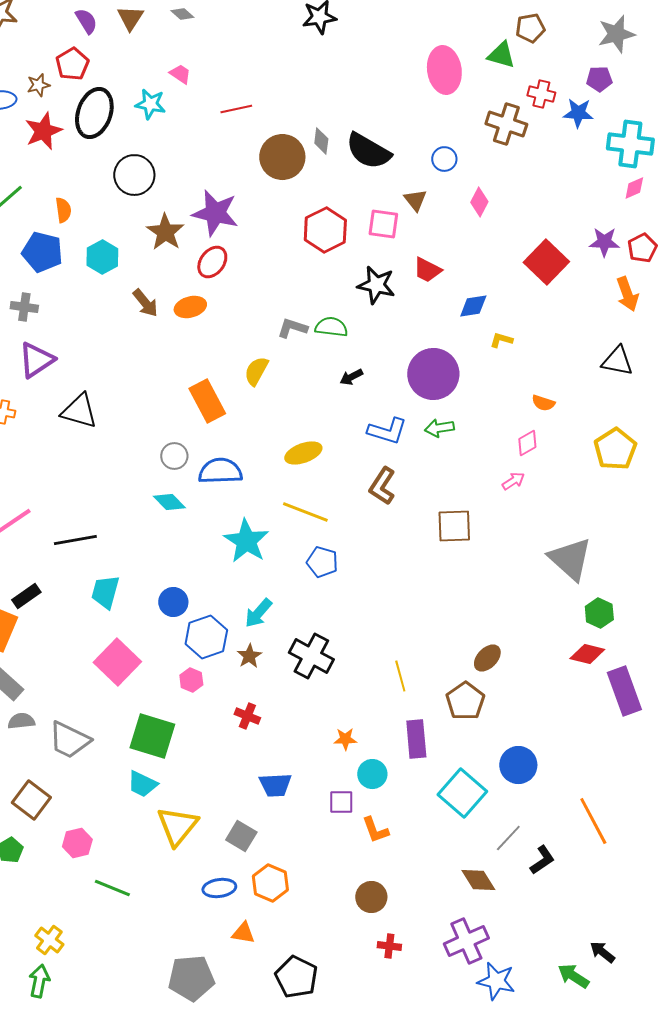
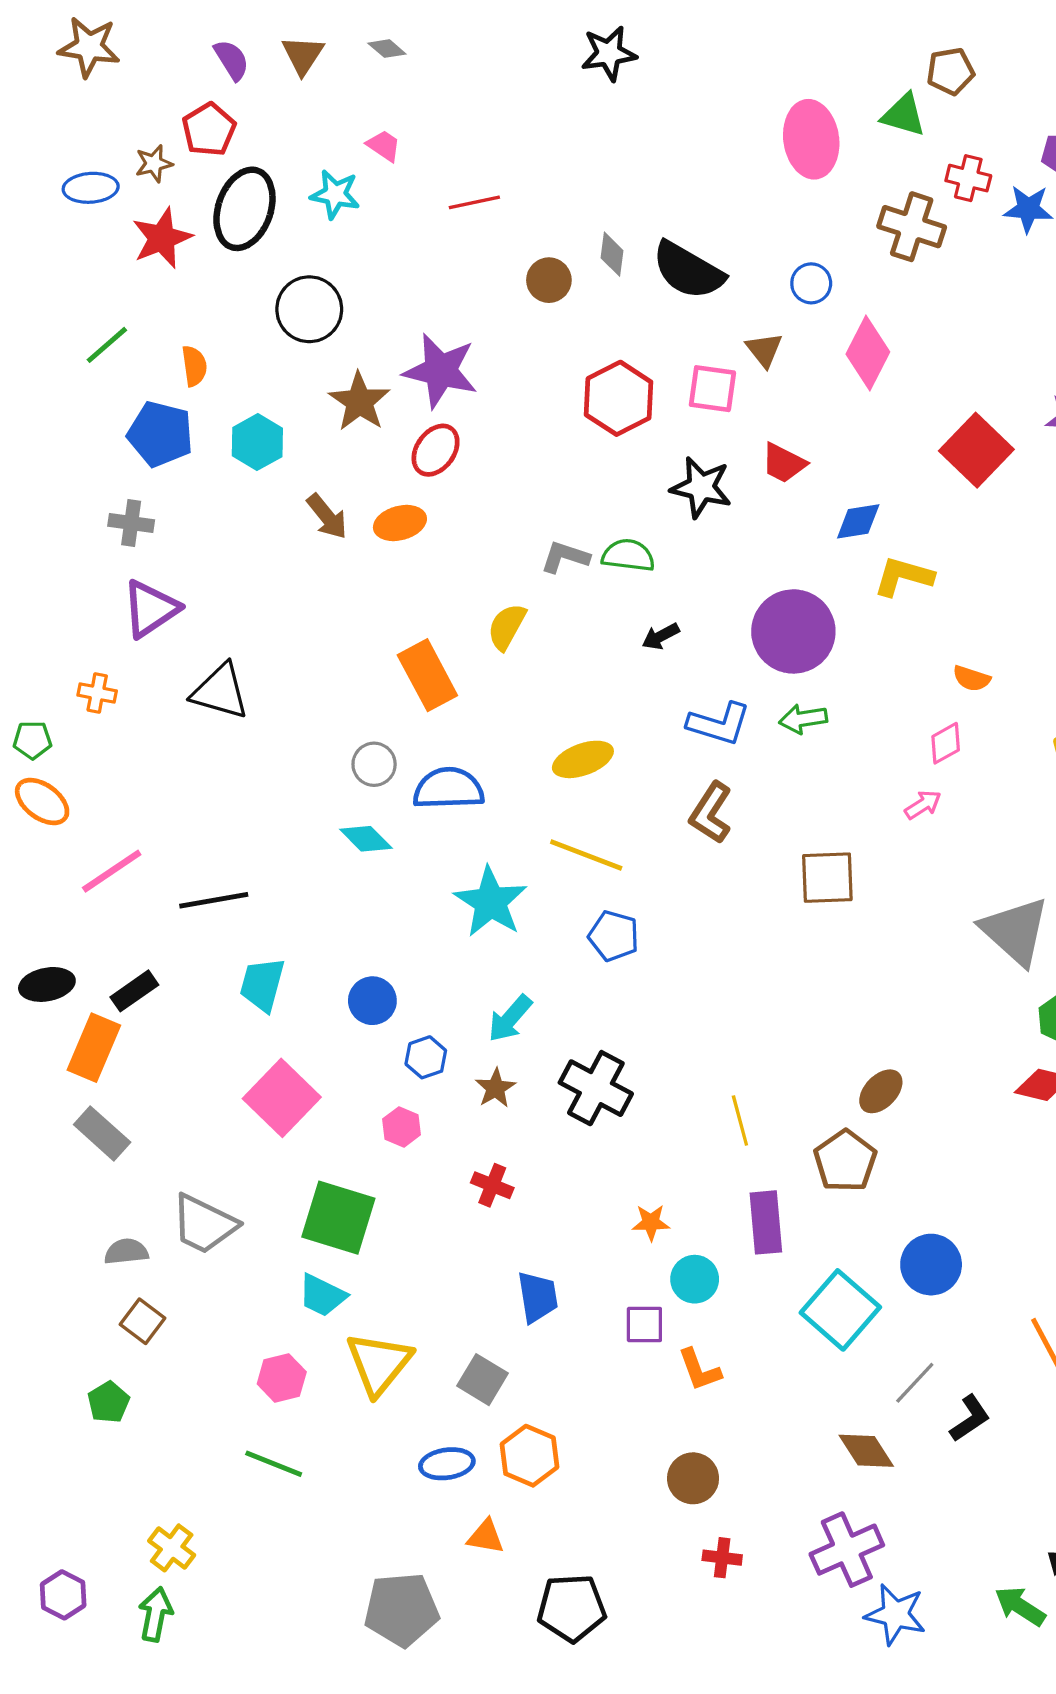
brown circle: (282, 157) -> (549, 280), size x0.6
pink diamond: (479, 202) -> (868, 353), size x1.5
yellow L-shape: (501, 340) -> (904, 576), size x1.6
blue hexagon: (206, 637) -> (426, 1057), size x0.6
gray semicircle: (21, 721) -> (126, 1252), moved
blue trapezoid: (275, 785) -> (538, 1297), turned -96
brown square: (31, 800) -> (142, 1321), size x0.7
pink hexagon: (77, 843) -> (282, 1378), moved
black pentagon: (296, 977) -> (572, 1608), turned -30

